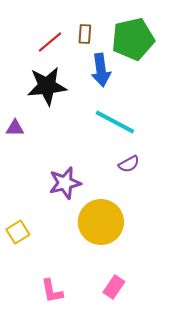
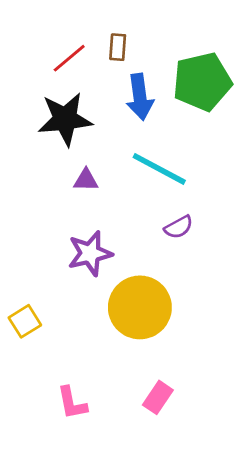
green pentagon: (133, 39) -> (202, 82), moved
purple triangle: (15, 128) -> (86, 180), moved

